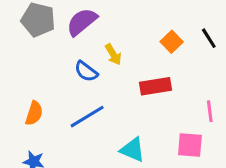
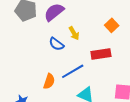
orange semicircle: (34, 113) -> (49, 81), moved
blue line: (87, 117) -> (73, 71), moved

